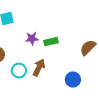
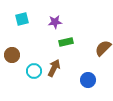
purple star: (32, 39) -> (55, 22), moved

